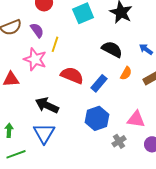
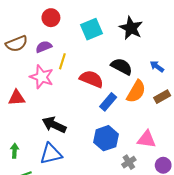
purple semicircle: (37, 30) -> (44, 47), turned -77
orange semicircle: (126, 73) -> (136, 91), size x1.6
red semicircle: (72, 75) -> (91, 79), moved
blue triangle: (44, 133) -> (51, 154), turned 45

